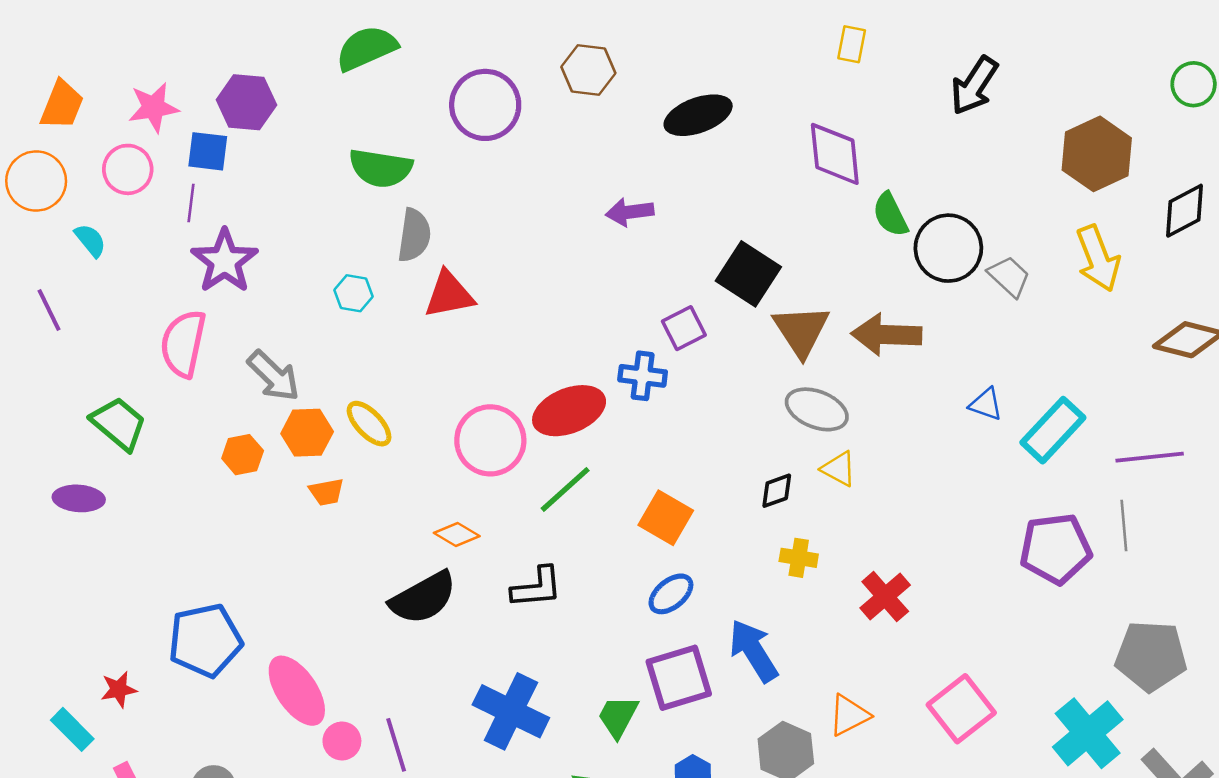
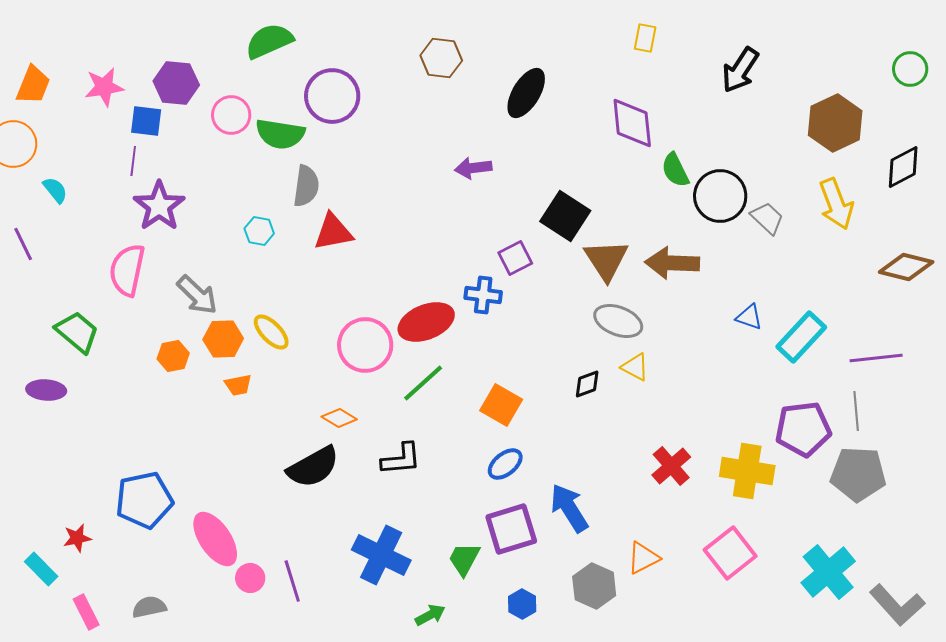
purple circle: (485, 105) -> (332, 96), moved
black ellipse: (698, 115) -> (526, 93), turned -39
pink circle: (128, 169) -> (231, 115), moved
yellow cross: (799, 558) -> (747, 471), moved, size x1.8
gray pentagon: (1151, 656) -> (858, 474), moved

